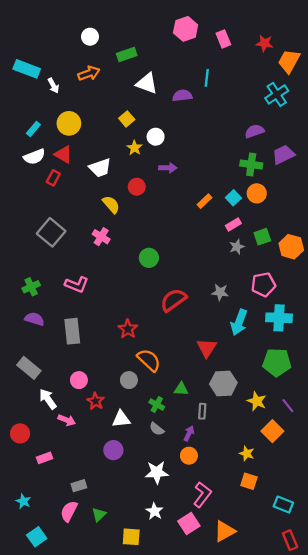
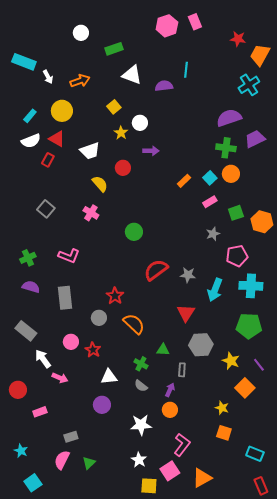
pink rectangle: (223, 39) -> (195, 22), moved
orange arrow: (89, 73) -> (80, 81), moved
purple semicircle: (255, 131) -> (229, 118), size x1.4
gray square: (51, 232) -> (46, 209), size x0.7
gray star: (237, 247) -> (213, 234), moved
gray star: (220, 292) -> (188, 275), moved
gray circle: (129, 380) -> (99, 318), moved
red star: (96, 401) -> (93, 350), moved
yellow square: (131, 537) -> (149, 486), moved

